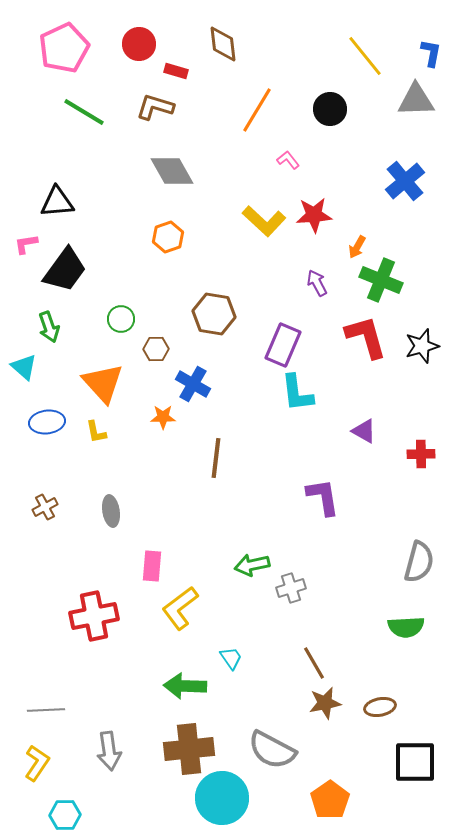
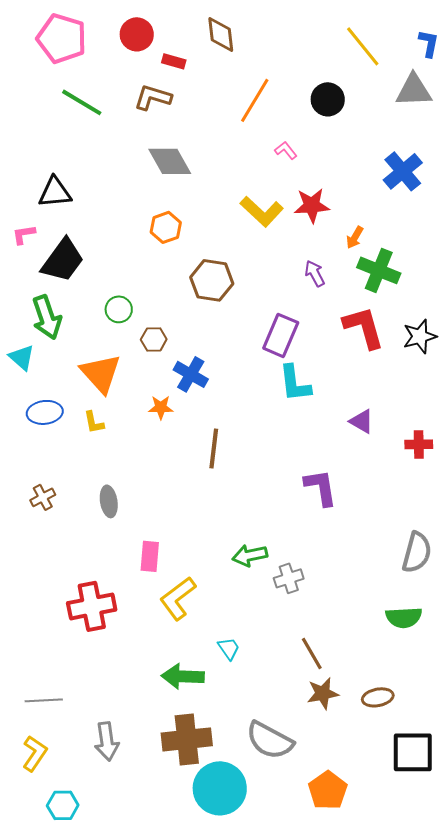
pink pentagon: (64, 48) -> (62, 38), turned -30
brown hexagon: (214, 314) -> (212, 280), moved
green arrow: (49, 327) -> (47, 317), size x1.4

